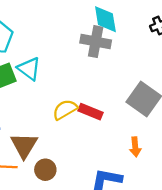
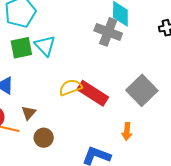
red rectangle: (91, 112) -> (93, 93), size x1.4
brown triangle: (24, 145) -> (29, 113), size x0.6

